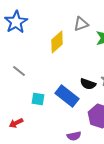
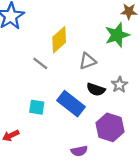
gray triangle: (81, 24) -> (88, 61), moved
gray line: (19, 71) -> (40, 63), moved

